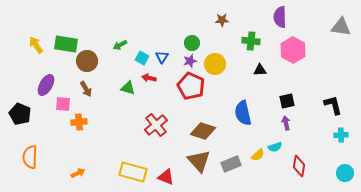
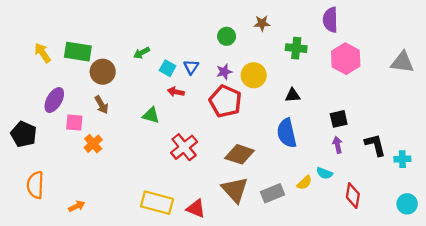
gray triangle: (341, 27) -> (402, 62), moved
green circle: (192, 43) -> (227, 36), moved
black triangle: (260, 70) -> (293, 95), moved
green triangle: (128, 88) -> (151, 115), moved
black L-shape: (333, 105) -> (375, 145), moved
orange cross: (79, 122) -> (93, 144), turned -35
cyan semicircle: (275, 147) -> (324, 173), turned 40
orange arrow: (78, 173) -> (77, 206), moved

